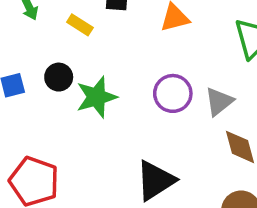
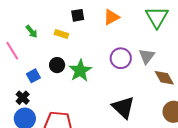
black triangle: (155, 180) -> (123, 107), turned -30

